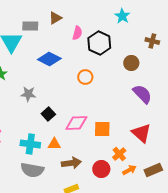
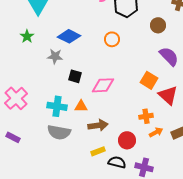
blue diamond: (49, 59) -> (69, 36), moved
black square: (48, 114) -> (75, 76), turned -32
orange square: (102, 129) -> (149, 80), moved, turned 30
orange cross: (119, 154) -> (146, 116), turned 32
red circle: (101, 169) -> (127, 140), moved

